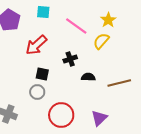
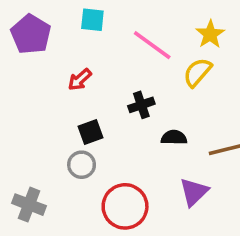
red arrow: (36, 45) -> (80, 80), size x0.6
black square: (42, 74) -> (91, 132), turned -32
purple triangle: (99, 118) -> (194, 192), moved

